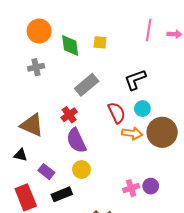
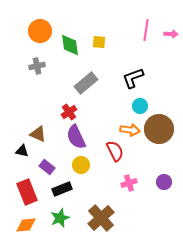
red semicircle: (117, 113) -> (115, 151), moved
brown triangle: (32, 125) -> (38, 134), moved, size x0.7
purple circle: (151, 186) -> (164, 182), moved

